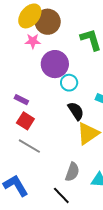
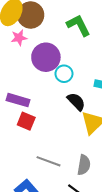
purple rectangle: (21, 100) -> (18, 100), size x1.5
gray line: (29, 146) -> (49, 161), moved

